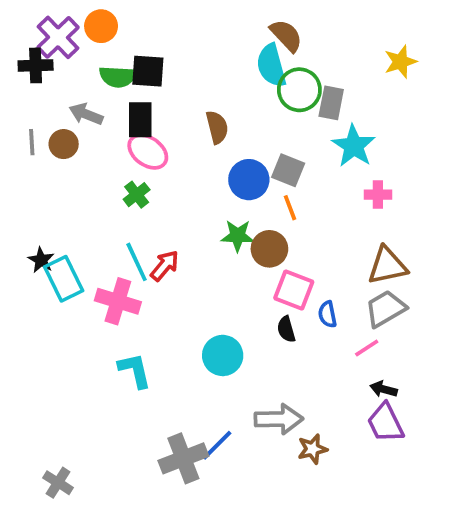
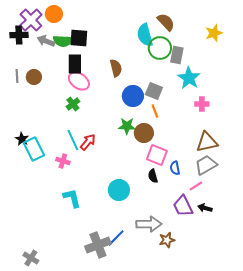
brown semicircle: (286, 36) -> (166, 22), moved
gray arrow: (86, 114) -> (46, 41), moved
pink cross: (118, 301) -> (63, 161), size x0.6
purple trapezoid: (385, 423) -> (183, 206), moved

